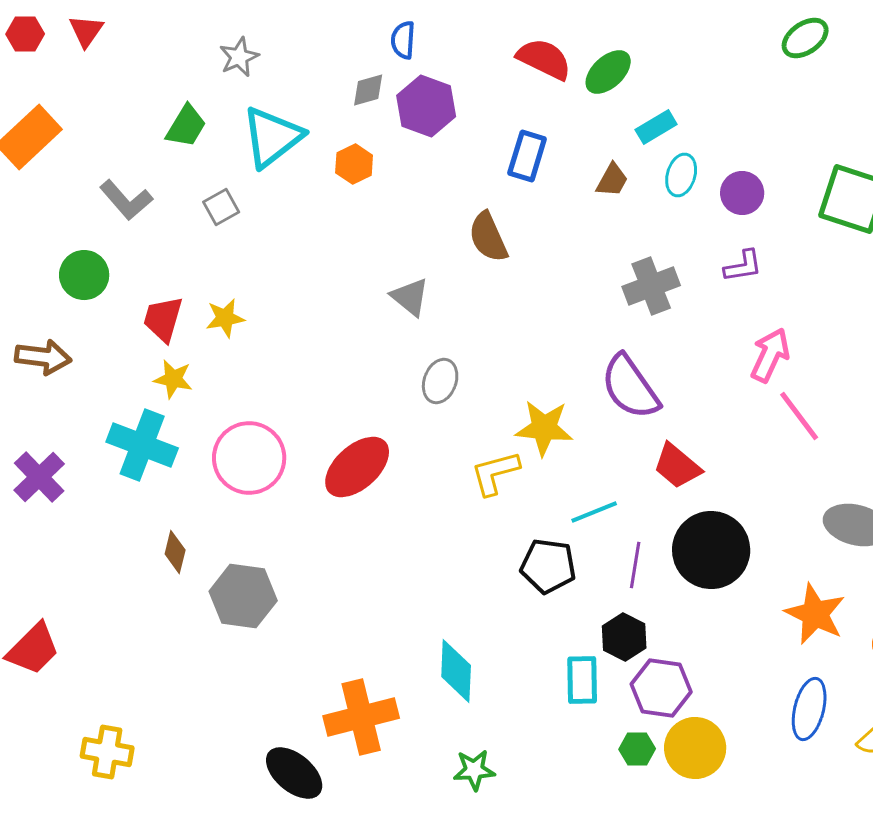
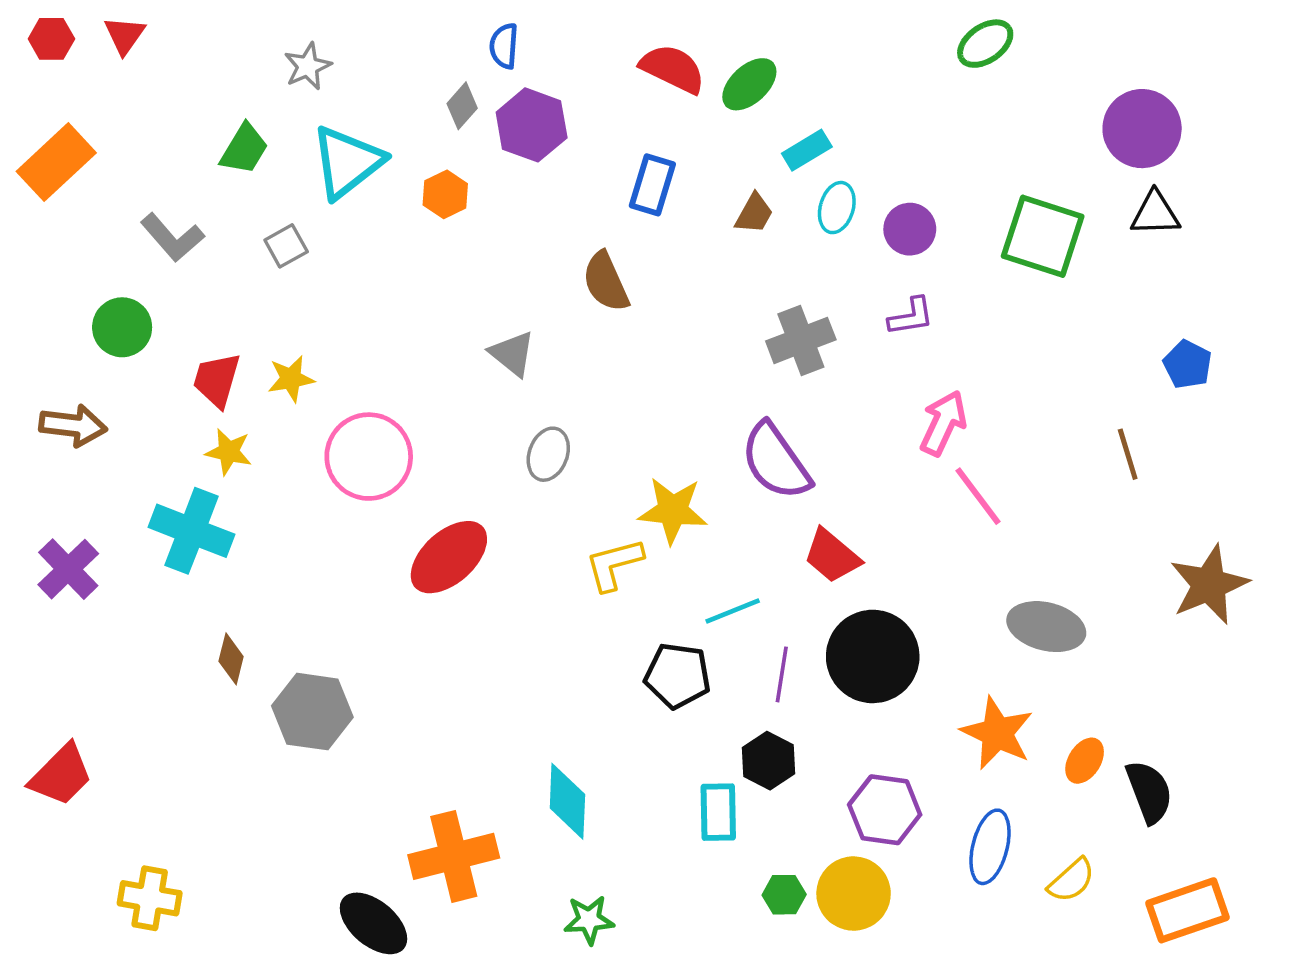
gray diamond: (368, 90) -> (462, 106), turned -33
pink circle: (249, 458) -> (369, 457), moved
purple hexagon: (661, 688) -> (885, 810), moved

